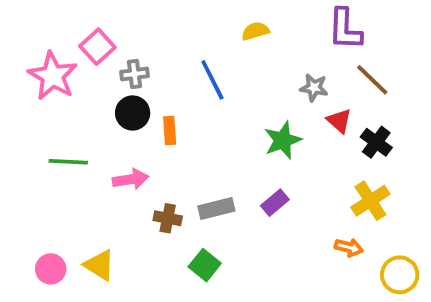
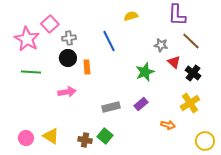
green line: (68, 162) -> (31, 72), moved
brown cross: (168, 218) -> (85, 140), moved
orange arrow: (349, 248) -> (168, 125), moved

